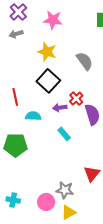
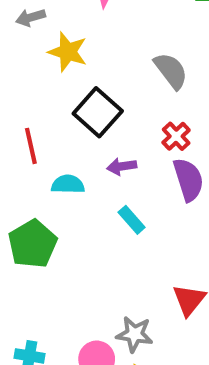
yellow star: (47, 52) -> (68, 52), moved
red cross: (76, 99) -> (176, 136), moved
green pentagon: (15, 145) -> (33, 244), turned -30

